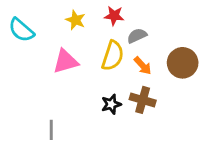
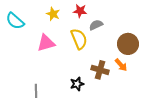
yellow semicircle: (113, 56) -> (79, 39), turned -40
orange arrow: (143, 66) -> (121, 65), moved
black star: (111, 104) -> (77, 84), moved

